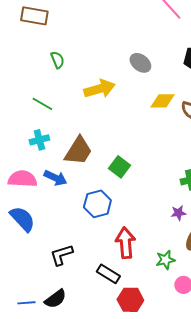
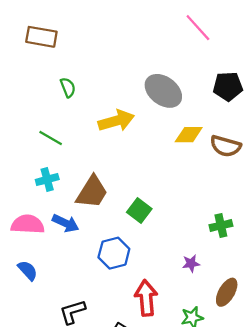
gray ellipse: (140, 63) -> (163, 91), size x1.5
purple star: (178, 213) -> (191, 263), moved
blue semicircle: (22, 219) -> (28, 270), size x0.7

